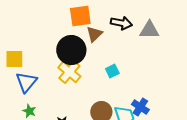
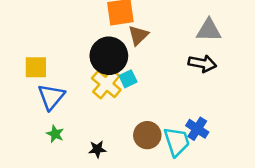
black arrow: (121, 23) -> (202, 63), moved
cyan square: (112, 71) -> (128, 79), moved

